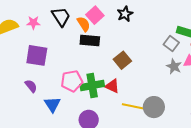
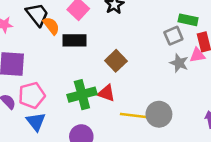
orange semicircle: (84, 24) -> (51, 26), moved
gray square: (171, 44) -> (173, 36), turned 35
pink pentagon: (72, 81) -> (32, 95), moved

